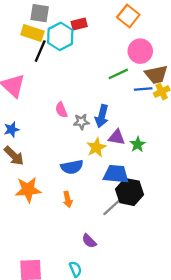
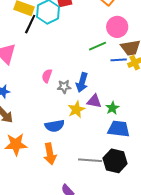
pink semicircle: (61, 110) -> (47, 76), turned 40
blue trapezoid: (116, 174) -> (119, 129), moved
black hexagon: (129, 192) -> (115, 161), moved
orange arrow: (68, 199) -> (50, 154), size x1.5
gray line: (114, 205) -> (90, 160), turned 45

